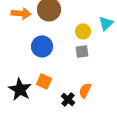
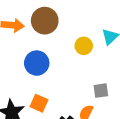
gray square: (82, 51) -> (101, 91), moved

